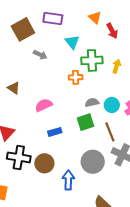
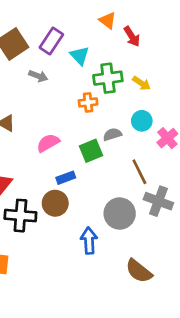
purple rectangle: (53, 19) -> (51, 41), moved, turned -60
yellow arrow: (117, 66) -> (142, 83), turned 112
cyan circle: (112, 105) -> (142, 121), moved
green square: (85, 122) -> (91, 151), moved
brown circle: (44, 163) -> (55, 203), moved

